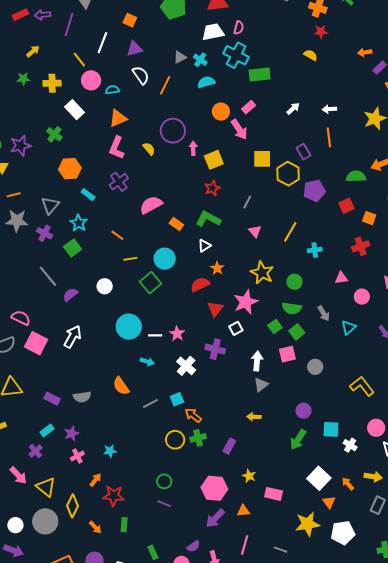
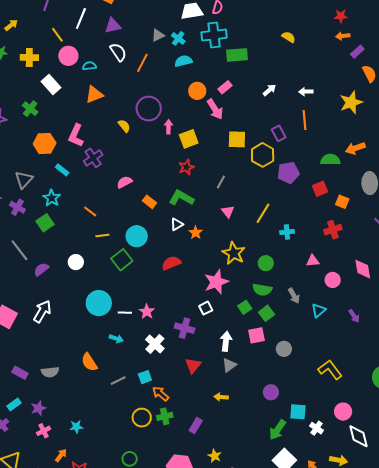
red star: (321, 32) -> (341, 16), moved
cyan cross: (236, 55) -> (214, 35), turned -35
pink L-shape: (117, 148) -> (76, 135), moved
pink semicircle: (151, 205) -> (125, 182), size x0.7
orange star: (217, 268) -> (196, 233), moved
red triangle: (215, 309) -> (193, 365), moved
green arrow: (298, 440) -> (277, 430), moved

